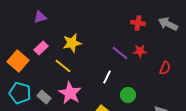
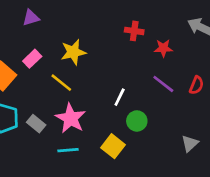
red cross: (138, 23) -> (134, 31), moved
red star: (140, 51) -> (163, 48), moved
purple line: (120, 53) -> (163, 84), moved
green circle: (128, 95) -> (137, 121), moved

